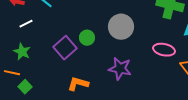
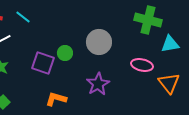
purple square: (65, 48) -> (43, 63), turned -30
purple star: (120, 69) -> (98, 84), turned 30

